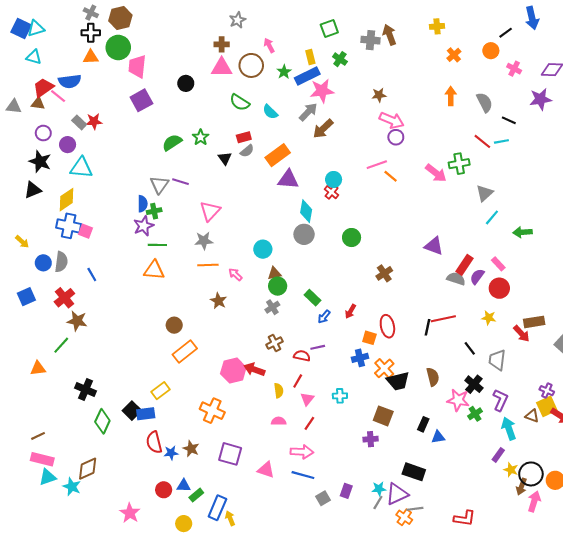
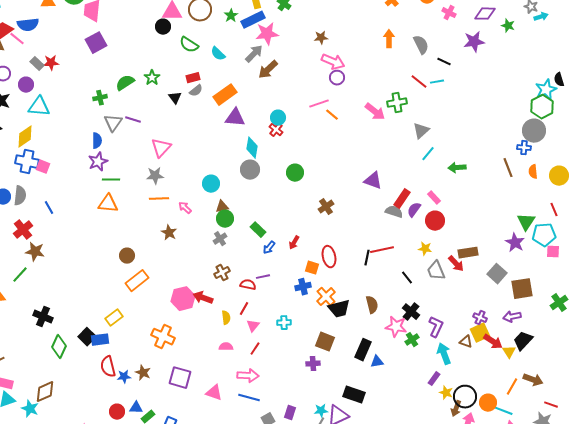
black circle: (186, 83) -> (163, 27), moved
green cross: (154, 211) -> (100, 98), moved
gray trapezoid: (497, 360) -> (436, 271), moved, turned -30
black rectangle: (423, 424) -> (363, 350), size x1.5

